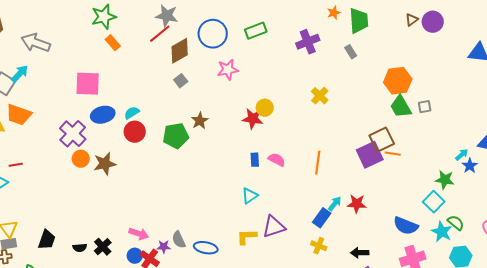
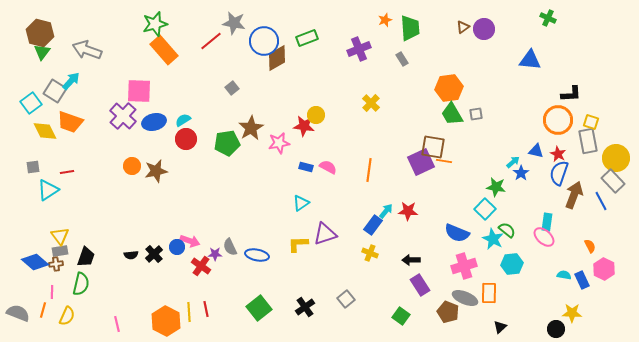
gray star: (167, 16) -> (234, 23), moved
orange rectangle: (113, 43) -> (164, 50), size x1.8
brown diamond: (180, 51) -> (277, 58), moved
pink star: (228, 70) -> (279, 143), moved
brown star: (200, 121) -> (251, 128), size x1.4
purple cross: (73, 134) -> (123, 116), moved
brown square: (382, 140) -> (433, 147), turned 35
blue rectangle: (255, 160) -> (306, 167), turned -72
black trapezoid: (47, 240) -> (86, 257), moved
blue circle: (135, 256) -> (177, 247), moved

